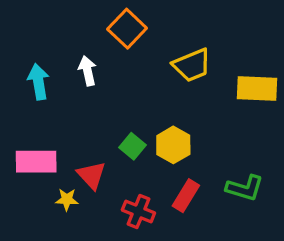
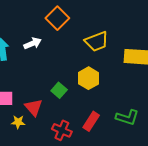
white arrow: (87, 71) -> (33, 43), turned 78
yellow hexagon: (173, 145) -> (88, 78), moved

